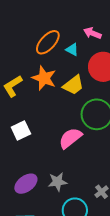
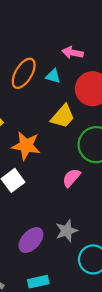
orange star: (44, 78) -> (26, 146), moved
pink semicircle: (70, 138) -> (71, 178), size x0.7

